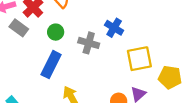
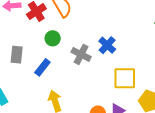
gray rectangle: (19, 28) -> (17, 55), moved, turned 48
blue rectangle: (51, 65) -> (42, 67), size x0.7

